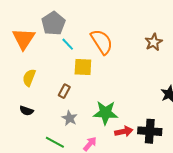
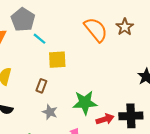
orange semicircle: (102, 42) -> (96, 30), moved

